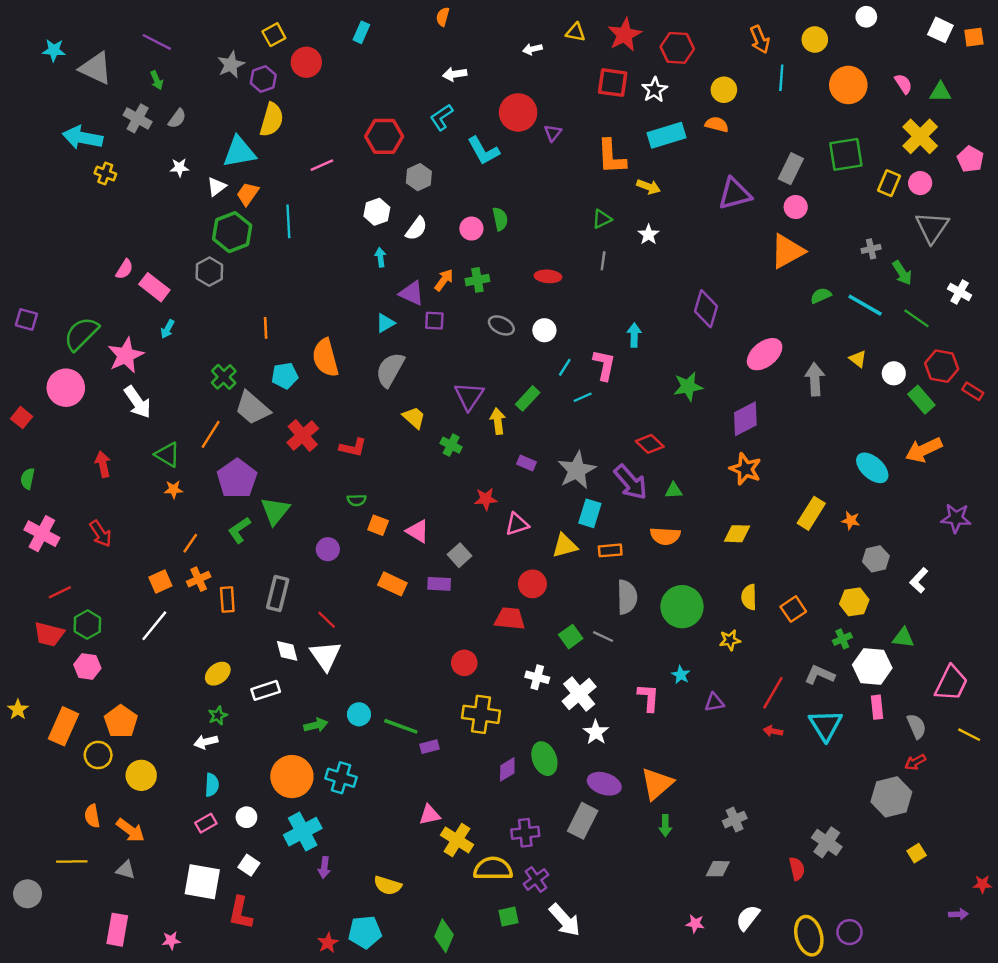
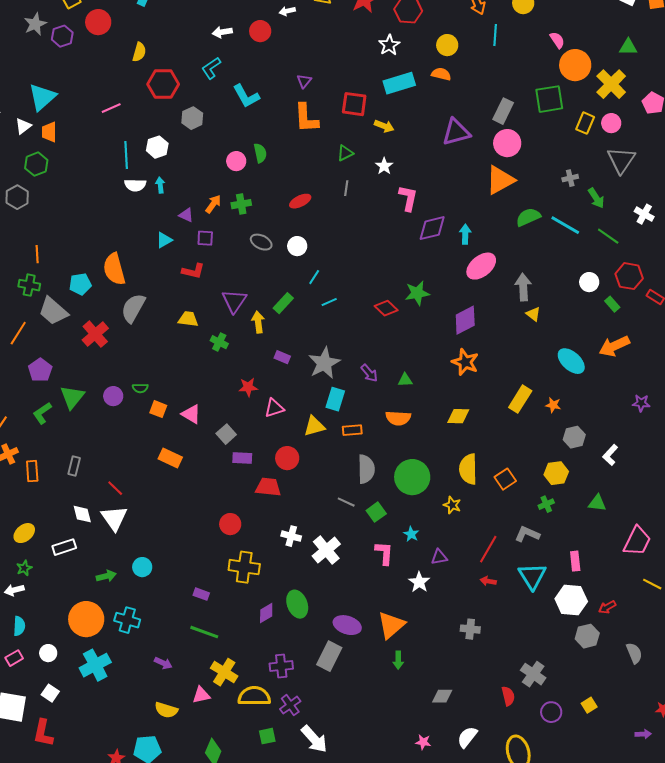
red square: (613, 83) -> (354, 104), moved
pink semicircle: (903, 84) -> (557, 40), moved
orange circle: (848, 85) -> (575, 65), moved
red circle: (518, 112) -> (260, 31), moved, size x0.7
yellow semicircle: (272, 120) -> (139, 52), moved, size x0.7
cyan triangle: (239, 152) -> (42, 97), turned -32
orange L-shape: (611, 157) -> (306, 118), moved
orange trapezoid: (248, 194) -> (49, 132), turned -35
pink circle: (796, 207) -> (507, 143), size x1.4
cyan line: (288, 221) -> (126, 155), moved
white semicircle: (416, 229) -> (135, 185), moved, turned 55
green hexagon: (232, 232) -> (36, 164), size x0.7
red ellipse: (548, 276) -> (300, 201), turned -30
purple triangle: (412, 293) -> (186, 215), size x0.7
green semicircle: (821, 296) -> (528, 217), size x1.4
purple diamond: (706, 309) -> (432, 228), turned 60
orange line: (266, 328) -> (37, 254), moved
cyan arrow: (634, 335) -> (465, 234), moved
yellow triangle: (858, 359) -> (533, 314), moved
pink L-shape: (604, 365) -> (408, 198), moved
gray semicircle: (390, 370) -> (133, 308), moved
green cross: (224, 377) -> (29, 285), turned -35
green rectangle: (921, 400) -> (612, 304), size x0.7
yellow trapezoid: (414, 418) -> (188, 319), turned -35
red diamond: (650, 444) -> (386, 308), moved
red L-shape: (353, 447) -> (193, 271), moved
purple pentagon: (237, 479) -> (40, 370), size x0.7
purple arrow: (631, 482) -> (369, 373), size x0.6
purple star: (956, 518) -> (641, 403), size x0.7
purple circle: (328, 549) -> (113, 396), moved
purple rectangle: (439, 584) -> (242, 458), moved
gray rectangle: (278, 593) -> (74, 466), size x0.7
yellow semicircle: (749, 597) -> (468, 469), size x1.4
green square: (571, 637) -> (376, 512), moved
yellow star: (730, 640) -> (452, 505), turned 30
white hexagon: (872, 666) -> (571, 600), moved
green line: (401, 726) -> (204, 632), moved
gray semicircle: (917, 726) -> (634, 653), moved
white star: (596, 732) -> (419, 582), moved
purple rectangle: (430, 747) -> (201, 594), turned 35
gray hexagon: (891, 797) -> (587, 636), size x0.7
pink triangle: (430, 815) -> (201, 695), moved
gray cross: (735, 820) -> (470, 629), moved, turned 30
yellow square: (917, 853) -> (589, 705), moved
purple arrow: (324, 867) -> (163, 663), moved, turned -72
purple circle: (850, 932) -> (551, 712), moved

